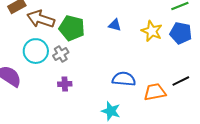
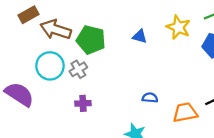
yellow star: (152, 31) -> (178, 27), moved
blue semicircle: (124, 79) -> (150, 98), size x0.6

